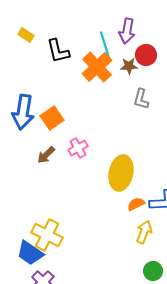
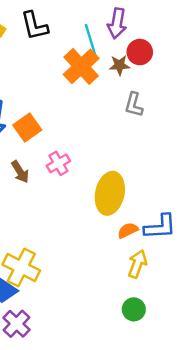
black L-shape: (58, 51) -> (34, 26), moved
brown arrow: (46, 155) -> (20, 172), turned -78
green circle: (153, 271) -> (134, 309), moved

